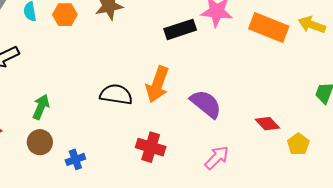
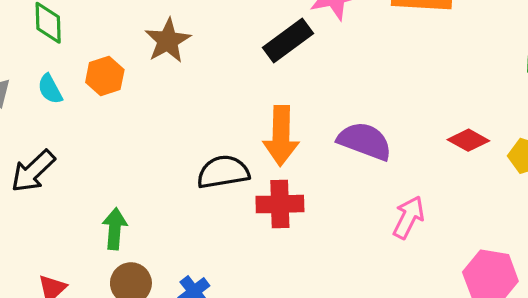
red cross: (151, 147) -> (280, 204), moved

